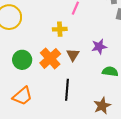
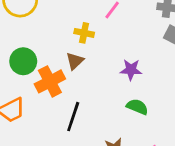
brown triangle: (73, 55) -> (75, 61), moved
orange cross: (50, 58) -> (50, 81), moved

